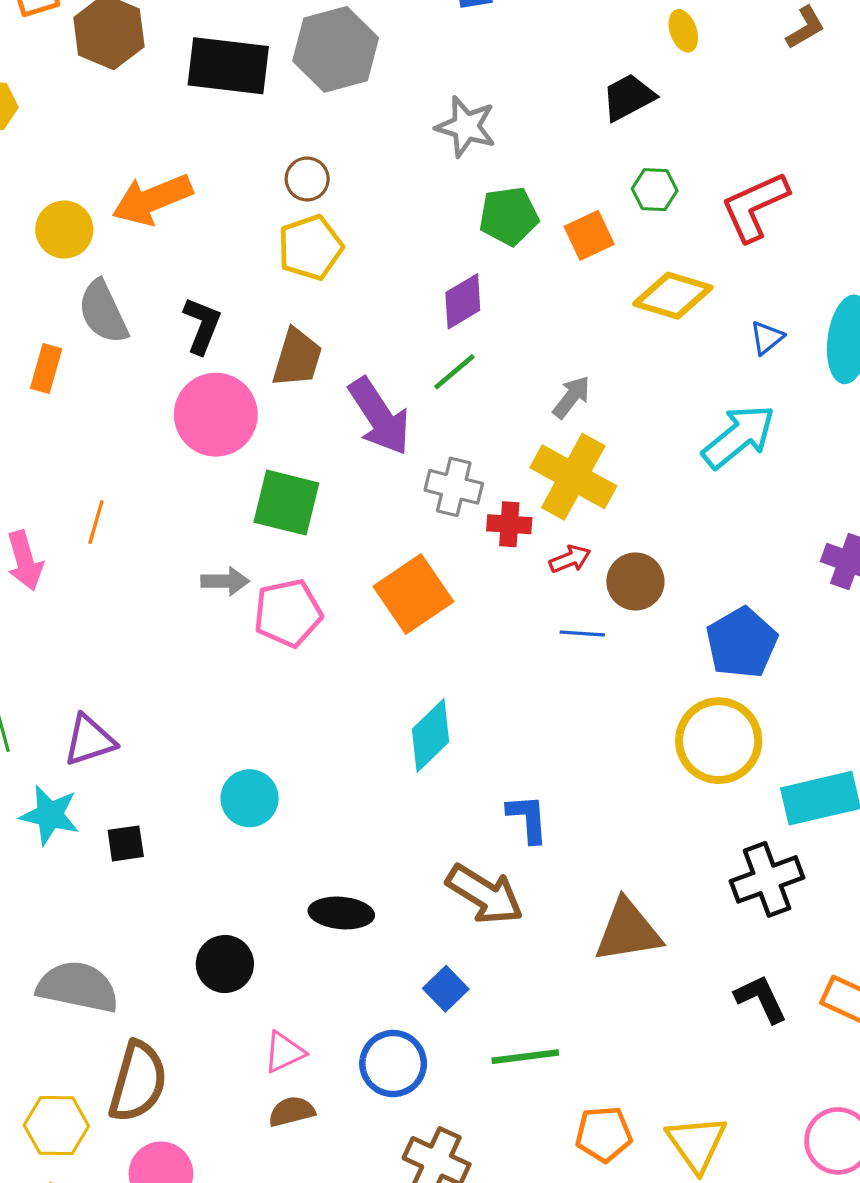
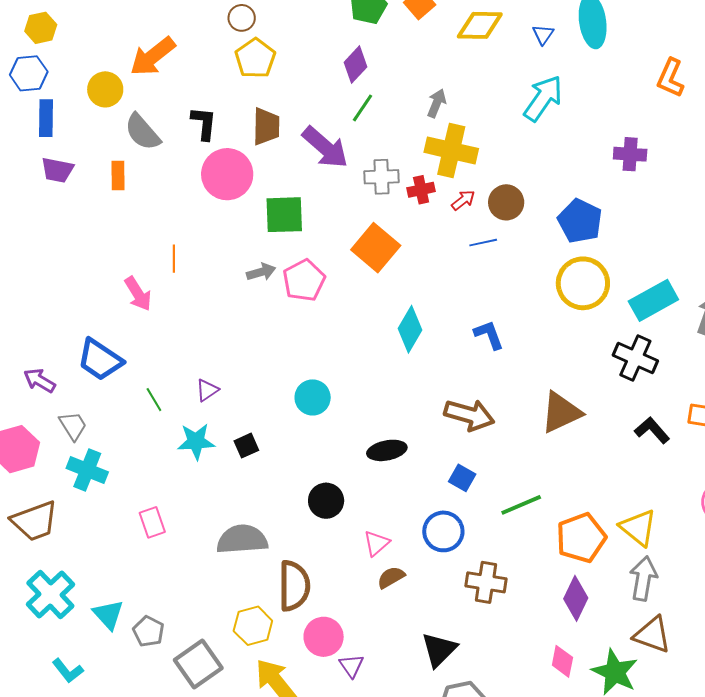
purple triangle: (89, 740) -> (207, 390), size x0.7
blue L-shape: (528, 818) -> (489, 335), moved
black cross: (767, 879) -> (635, 358), turned -30
orange pentagon: (604, 1134) -> (581, 538), size x1.4

